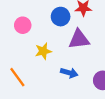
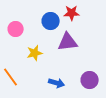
blue arrow: (69, 73) -> (57, 83), moved

